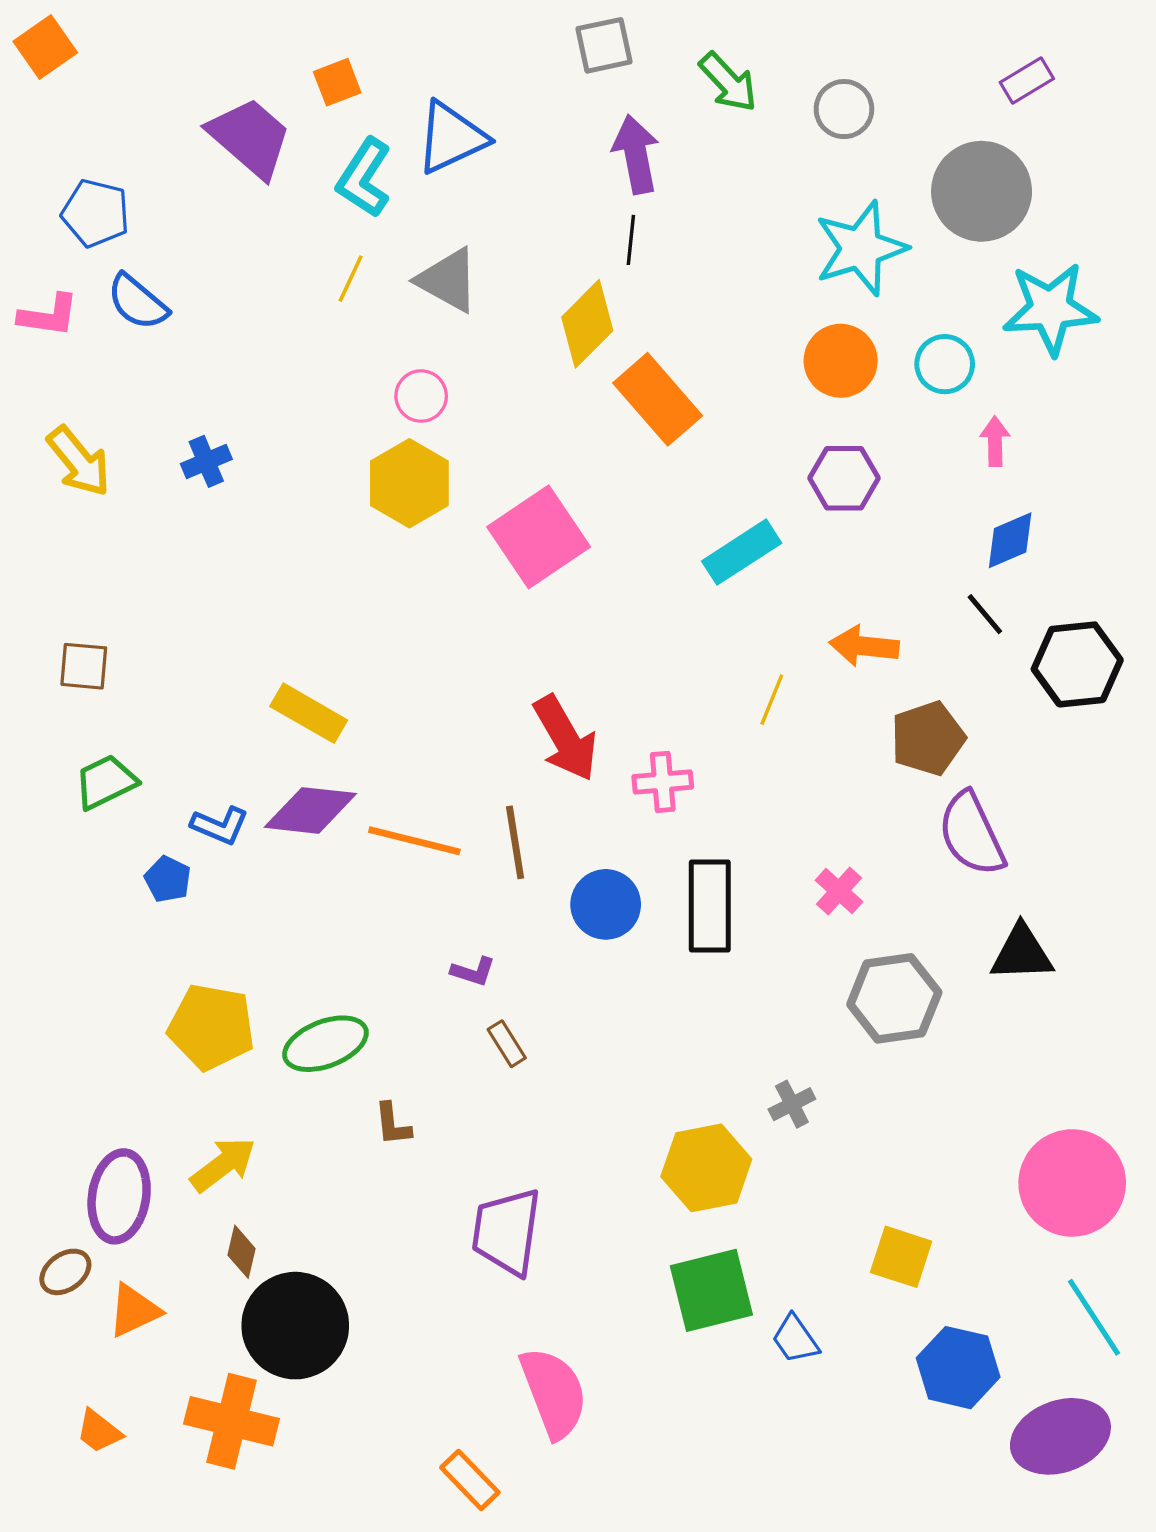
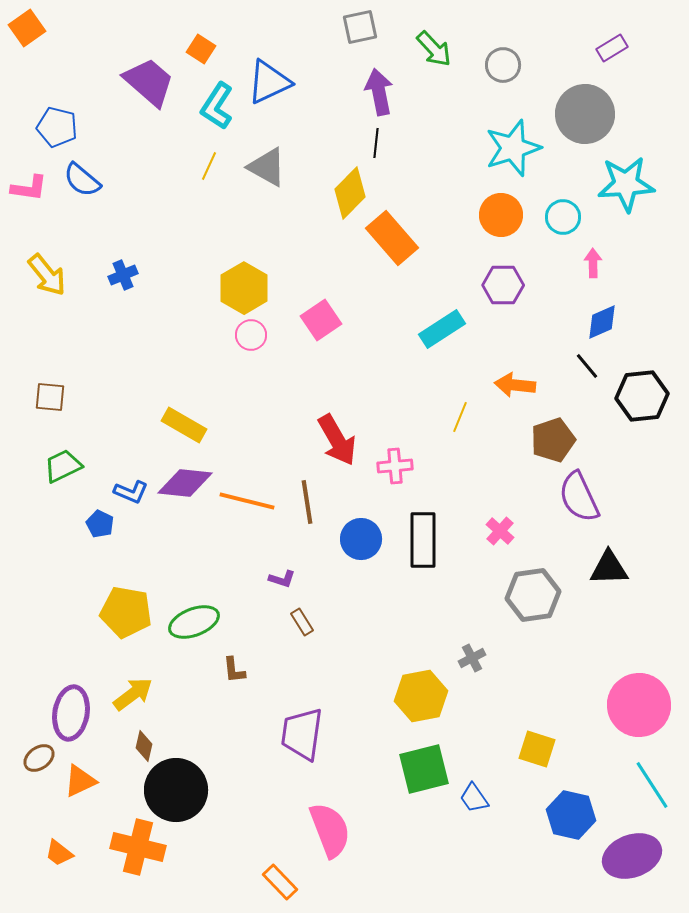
orange square: (337, 82) -> (201, 49), turned -36
pink circle: (421, 396) -> (251, 335), moved
pink square: (539, 537) -> (321, 320), size x0.7

